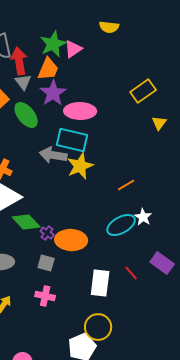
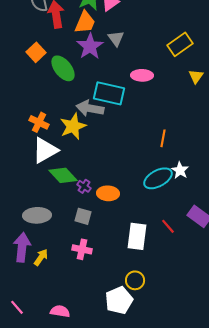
gray triangle: (23, 82) -> (116, 38), moved
pink ellipse: (80, 111) -> (142, 75), moved, size x0.7
yellow star: (80, 166) -> (73, 126), moved
orange line: (126, 185) -> (163, 138), turned -48
orange ellipse: (71, 240) -> (108, 193), size x0.7
yellow circle: (98, 327) -> (135, 280), size x0.7

